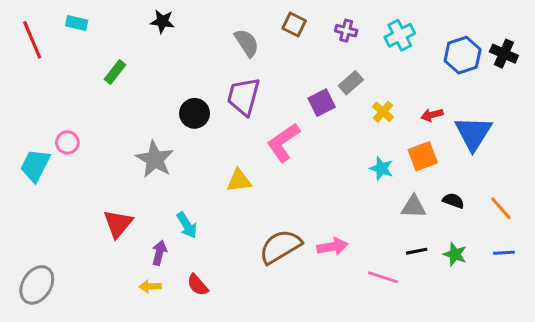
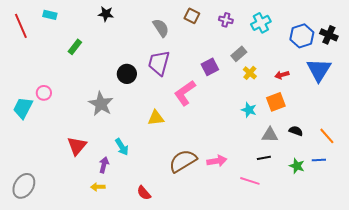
gray rectangle: (351, 83) -> (239, 54), moved
blue triangle: (473, 133) -> (319, 70), moved
black line: (417, 251) -> (264, 158), moved
blue line: (504, 253) -> (319, 160), moved
red semicircle: (198, 285) -> (144, 193), moved

